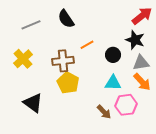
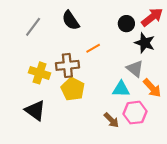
gray line: (31, 25) -> (33, 27), turned -30
black circle: (113, 55) -> (126, 24), moved
yellow cross: (23, 59) -> (40, 73), moved, turned -30
gray triangle: (141, 63) -> (135, 69), moved, turned 48

